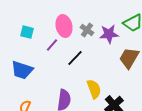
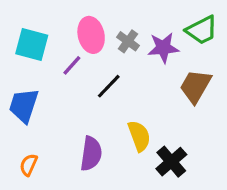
cyan square: (27, 32) -> (32, 45), size x1.5
blue trapezoid: (22, 70) -> (24, 105), turned 90

